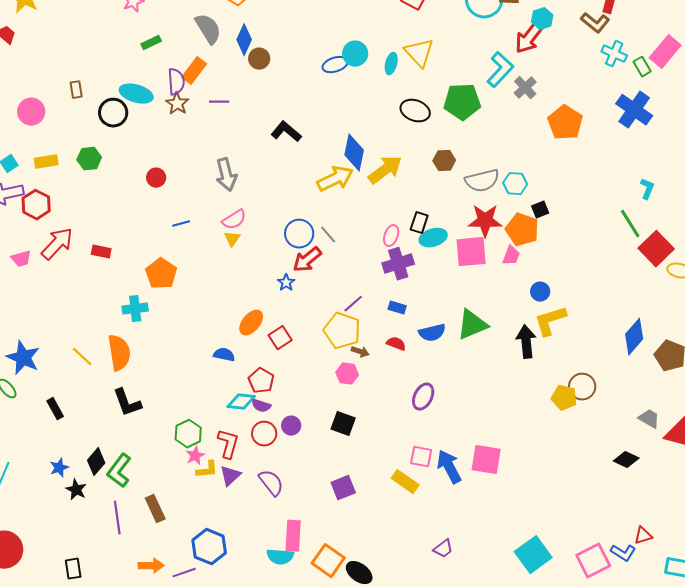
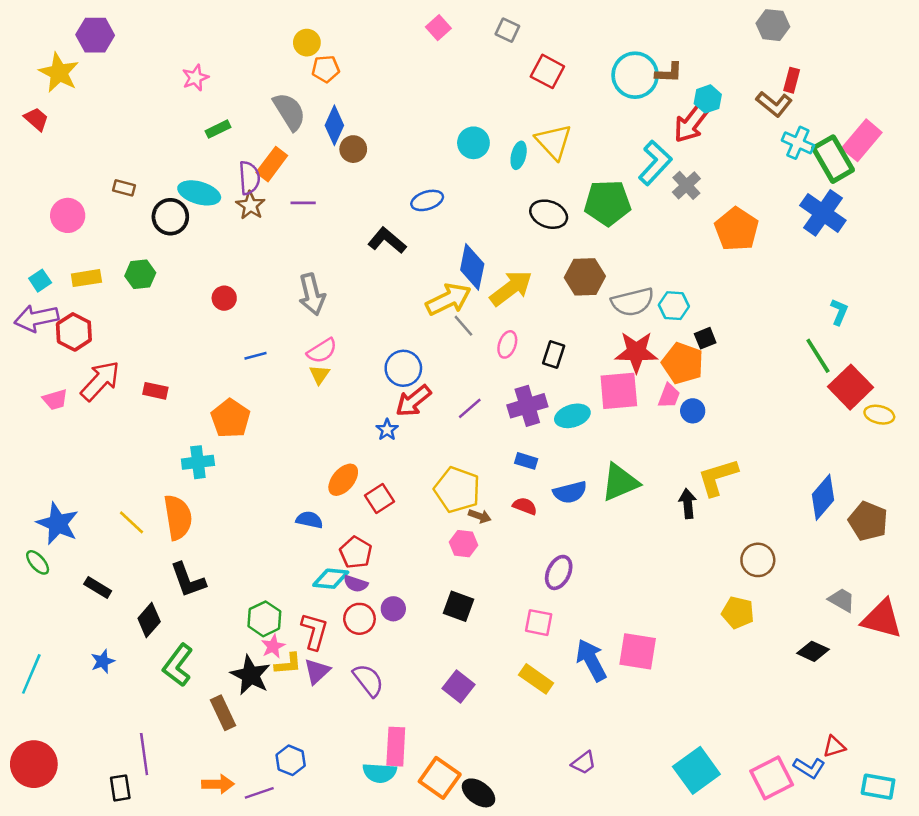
blue ellipse: (335, 65) -> (427, 200), moved
green rectangle: (642, 67) -> (833, 159), size x1.8
brown rectangle: (76, 90) -> (124, 188), turned -66
brown hexagon: (444, 161) -> (585, 277), size x1.4
gray line: (328, 235) -> (463, 326), moved
pink ellipse: (391, 236) -> (507, 344), moved
cyan ellipse: (433, 238) -> (572, 416), moved
blue circle: (540, 292) -> (693, 411), moved
purple line: (353, 304) -> (470, 408), moved
black arrow: (526, 342) -> (688, 504), size x0.7
yellow pentagon: (564, 398) -> (738, 613), moved
black rectangle: (55, 409) -> (98, 587), turned -30
pink square: (421, 457) -> (539, 623), moved
black diamond: (96, 462) -> (149, 620), moved
purple square: (343, 488) -> (458, 686), turned -30
black star: (76, 490) -> (251, 675), moved, size x1.5
purple line: (117, 518) -> (144, 754), moved
blue hexagon: (209, 547) -> (291, 760), size x0.7

